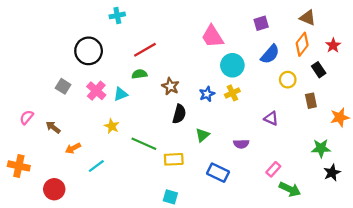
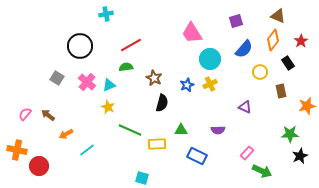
pink semicircle: (27, 117) -> (25, 114), moved
yellow star: (112, 126) -> (108, 107), moved
green triangle: (203, 135) -> (181, 130), moved, turned 40
red circle: (54, 189) -> (39, 166), moved
cyan square: (170, 197) -> (142, 178), moved

